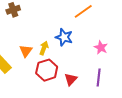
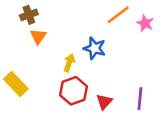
pink star: (101, 48) -> (145, 23), moved
orange triangle: (26, 51) -> (38, 36), moved

